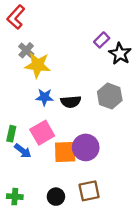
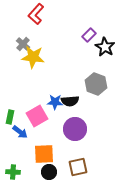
red L-shape: (16, 17) -> (36, 14), moved
blue star: (44, 97) -> (55, 102), moved
black semicircle: (71, 102) -> (70, 101), moved
orange square: (65, 152) -> (44, 154), moved

